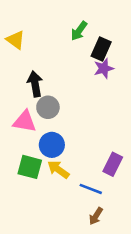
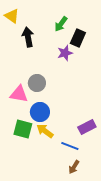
yellow triangle: (16, 40) -> (12, 16), moved
purple star: (104, 68) -> (65, 53), moved
black arrow: (35, 84) -> (28, 37), moved
purple rectangle: (113, 164) -> (87, 127), turned 36

